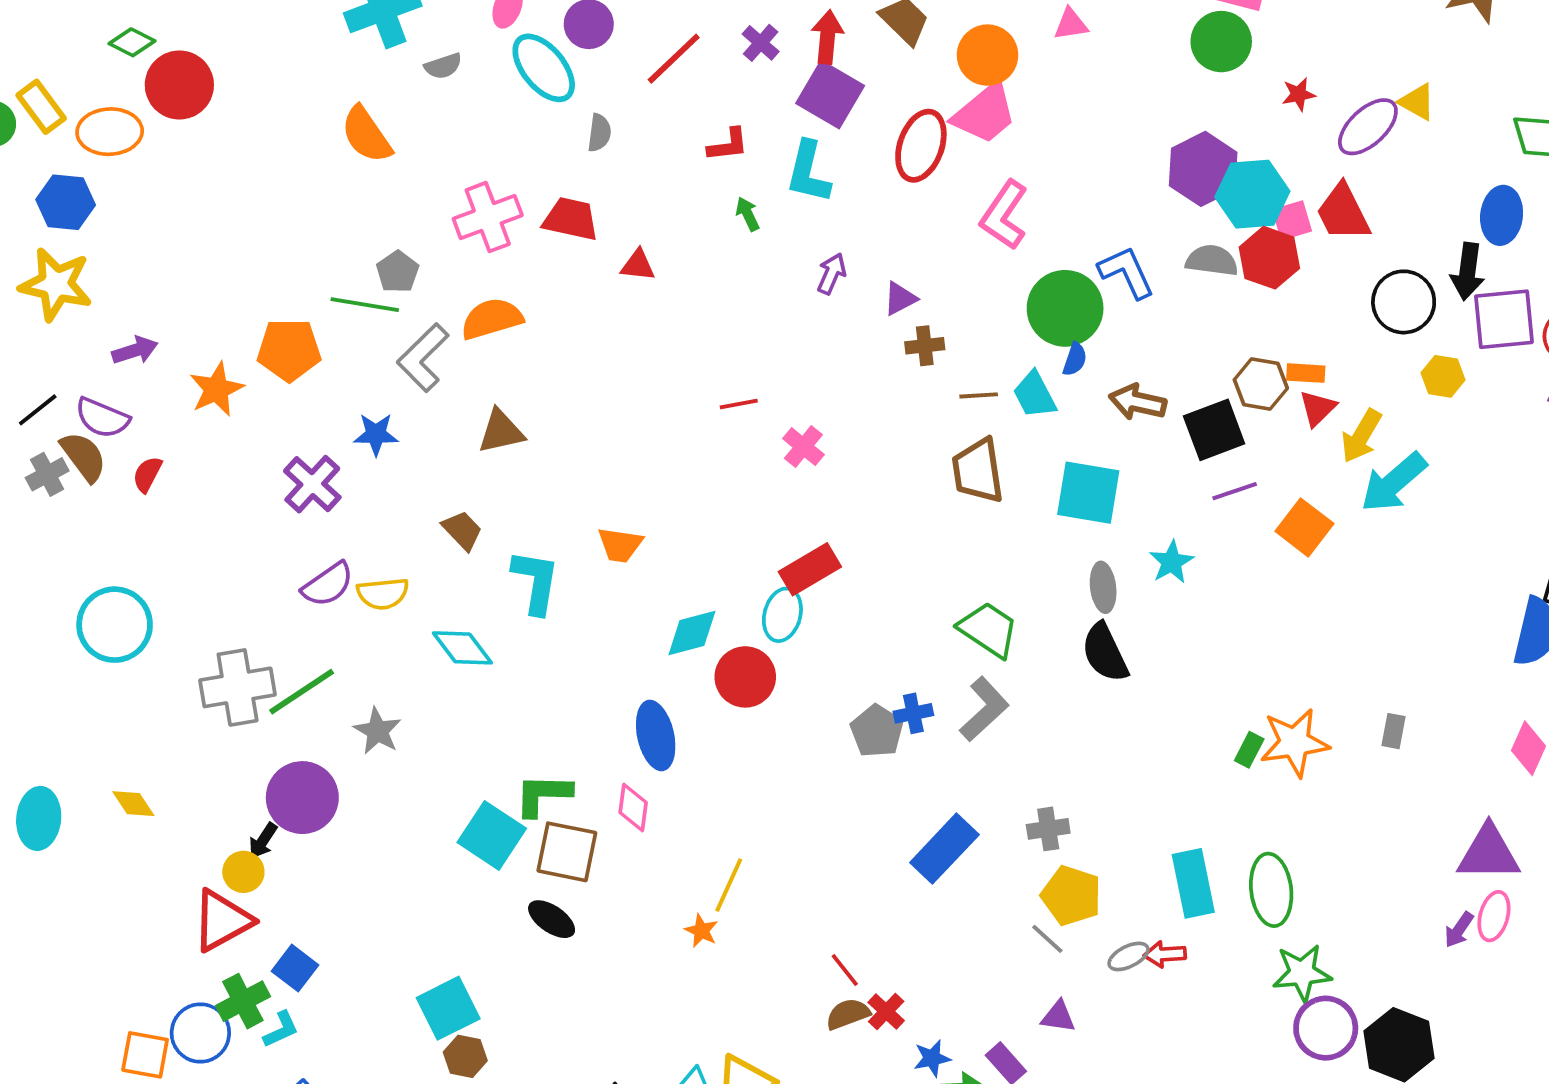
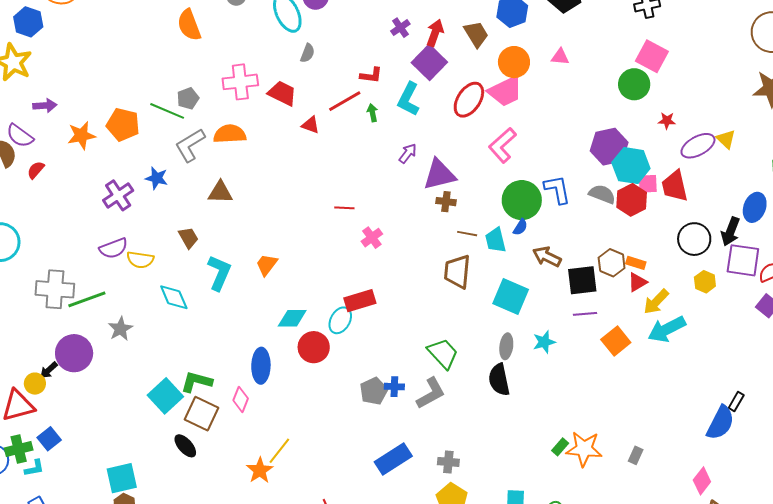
red line: (674, 59) -> (345, 101), moved
purple triangle: (900, 299) -> (439, 175), size x1.8
orange trapezoid: (620, 545) -> (267, 265), turned 105
orange star: (701, 931) -> (260, 470), size x1.5

